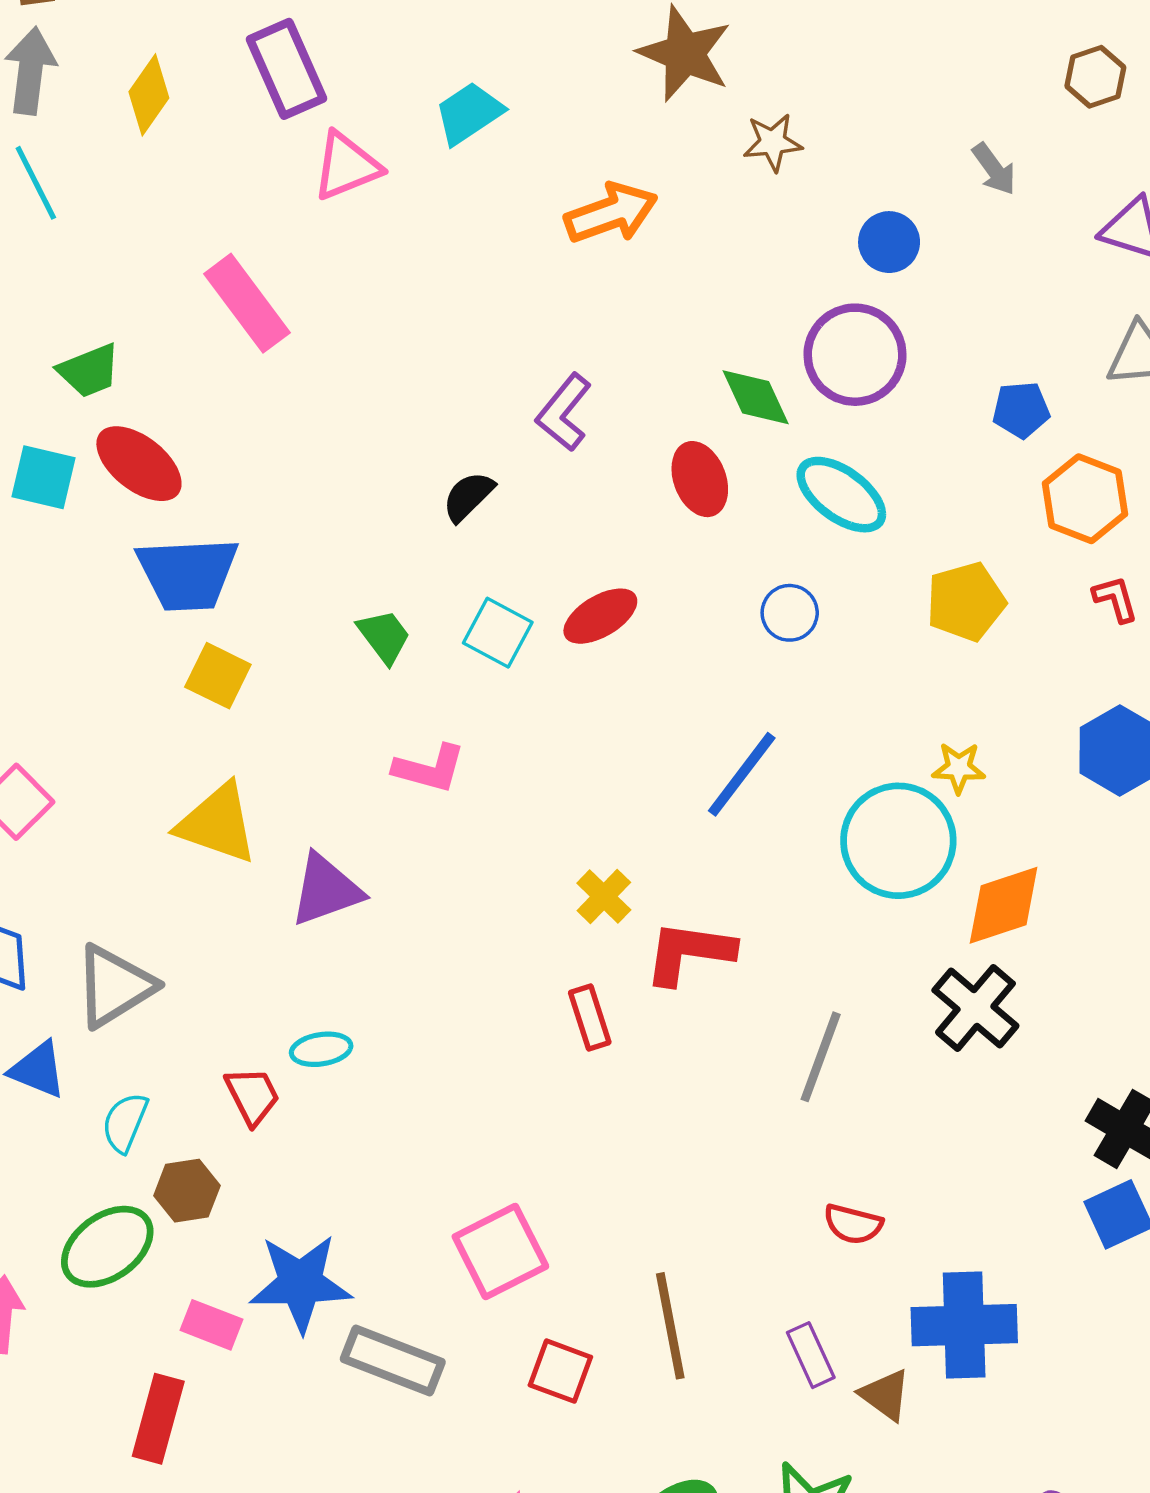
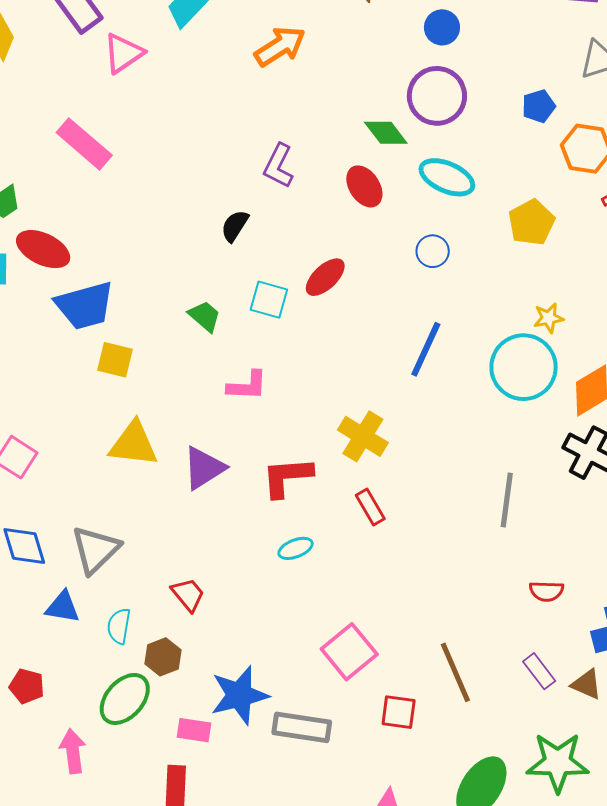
yellow cross: (604, 896) -> (363, 436), size x1.5
red L-shape: (689, 953) -> (287, 477), moved
cyan ellipse: (321, 1049) -> (296, 548), moved

